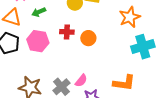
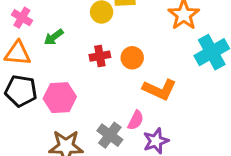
pink hexagon: (38, 41) -> (60, 98), moved
orange L-shape: (124, 83) -> (160, 89), moved, turned 30

